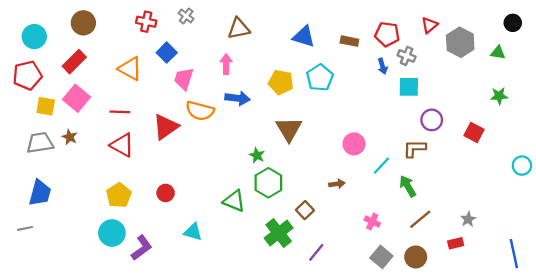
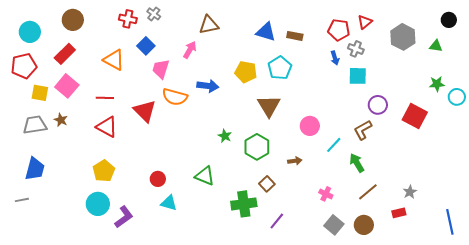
gray cross: (186, 16) -> (154, 14), moved
red triangle: (429, 25) -> (365, 22), moved
brown rectangle: (349, 41) -> (295, 36), moved
pink arrow: (226, 64) -> (190, 50), moved, turned 30
red triangle: (166, 127) -> (145, 111), turned -40
brown triangle: (289, 129) -> (269, 106), moved
red square: (474, 132) -> (415, 116), size x1.4
brown L-shape: (415, 148) -> (363, 130), turned -30
cyan circle: (522, 166) -> (457, 97), moved
green hexagon: (268, 183) -> (257, 147), moved
red circle: (166, 193) -> (158, 179), moved
green cross: (279, 233) -> (244, 204), turned 30

